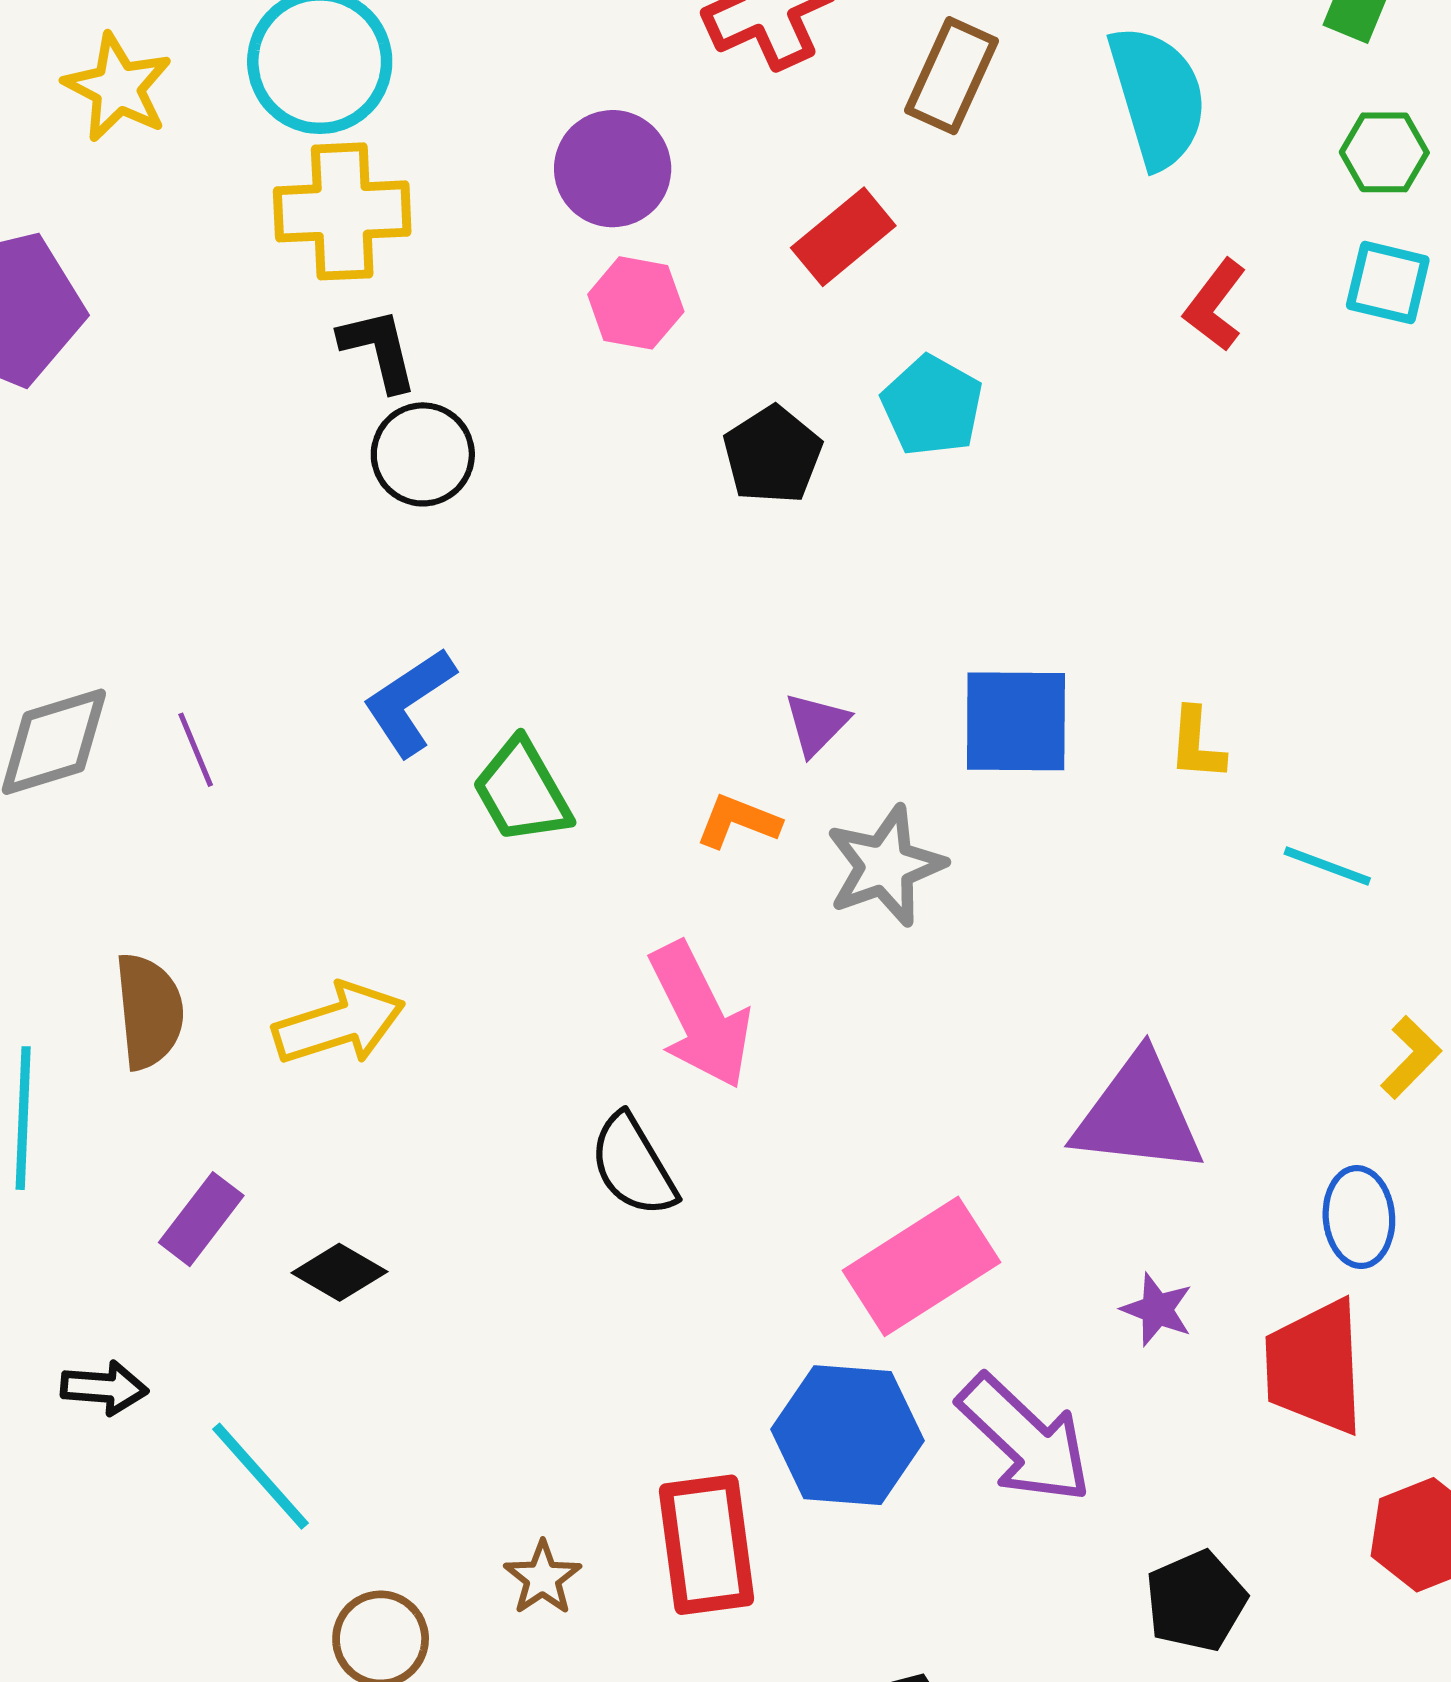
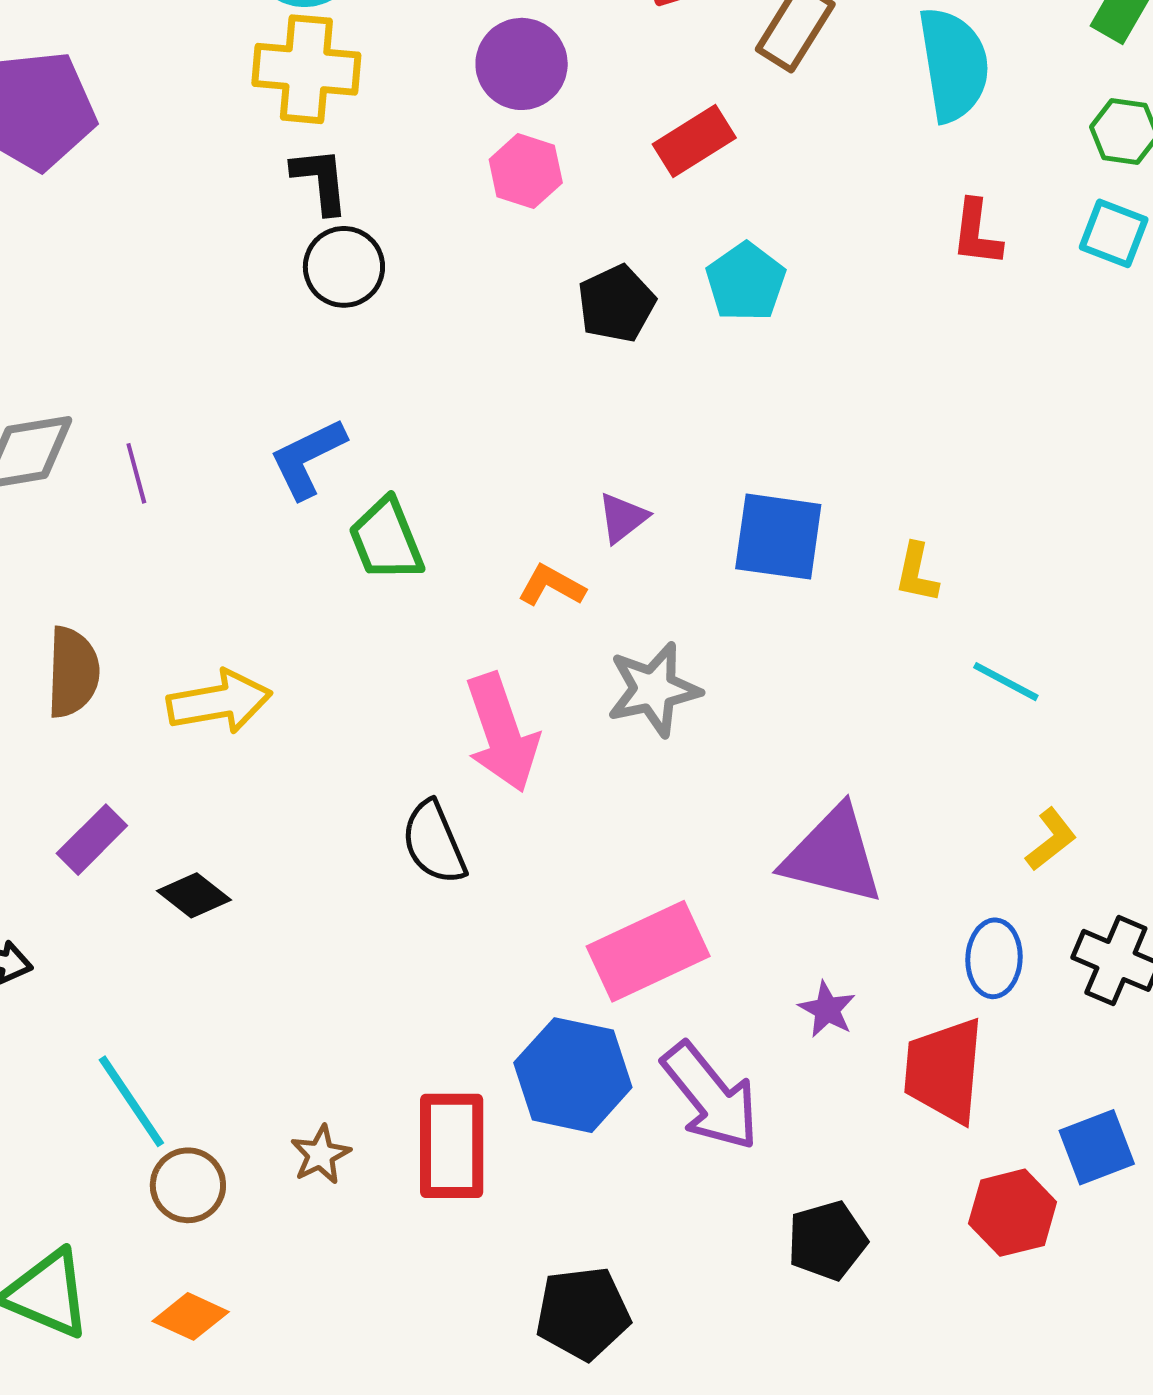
red L-shape: (1215, 305) -> (977, 233), turned -38
gray star: (885, 866) -> (654, 689), moved
cyan line: (261, 1476) -> (131, 1101), moved

